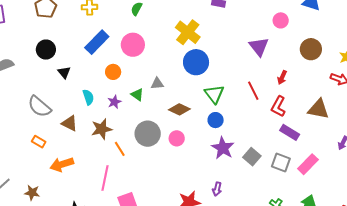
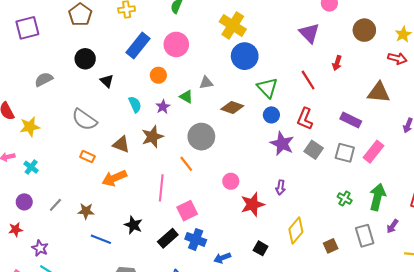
red L-shape: (278, 106) -> (305, 119), moved
brown triangle: (70, 123) -> (121, 144), moved
pink circle: (177, 138) -> (231, 181), moved
orange line: (120, 149) -> (186, 164), moved

